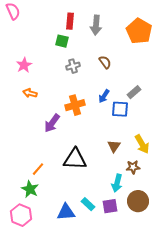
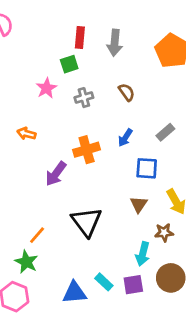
green square: (62, 41) -> (69, 64), turned -32
pink star: (24, 65) -> (46, 88), moved
blue square: (120, 109) -> (147, 168), moved
black triangle: (75, 159) -> (87, 222), turned 50

